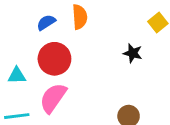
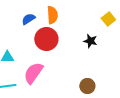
red circle: (54, 59) -> (46, 39), moved

